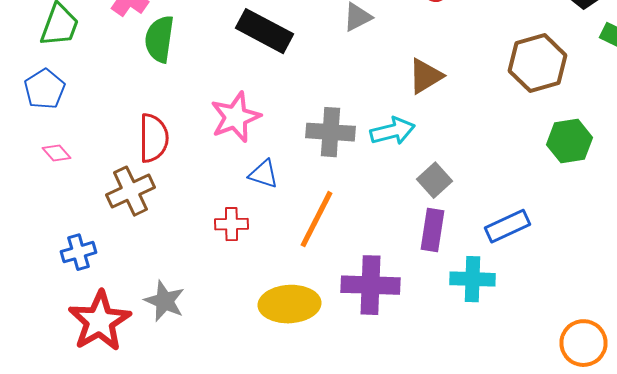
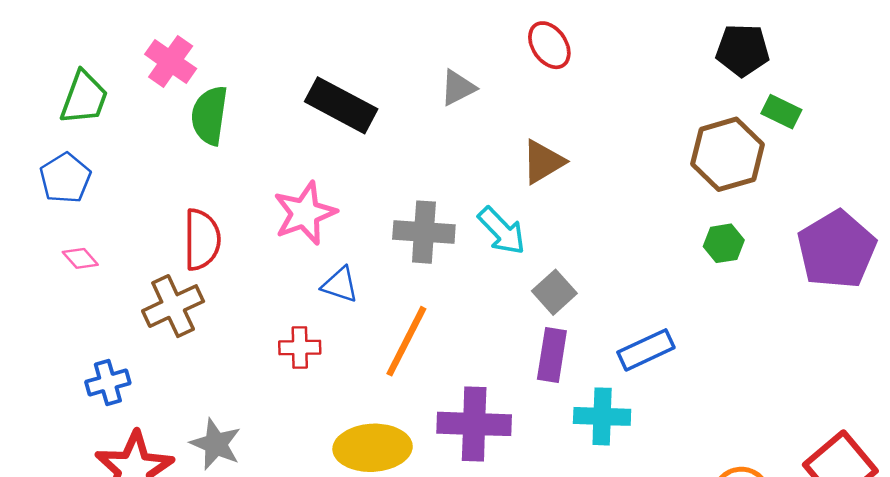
brown hexagon: (538, 63) -> (727, 154), moved
cyan arrow: (392, 131) -> (502, 231), turned 60
green hexagon: (570, 141) -> (724, 243), size x0.7

